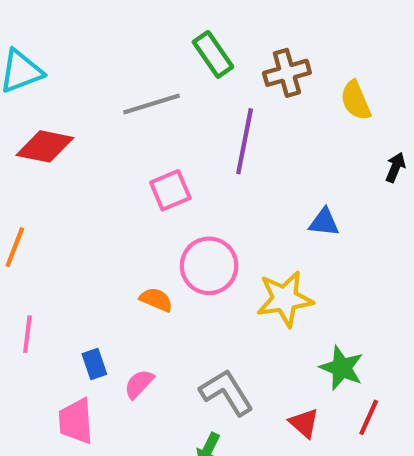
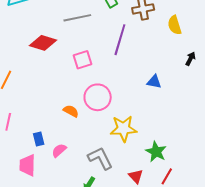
red diamond: (45, 146) -> (43, 43), moved
yellow star: (285, 299) -> (123, 129), moved

